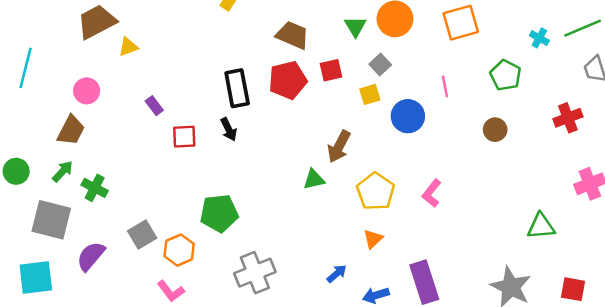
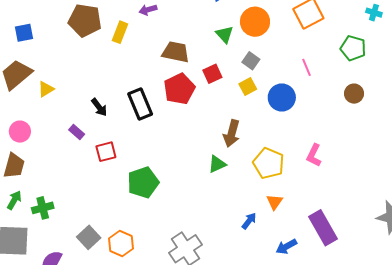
black arrow: (229, 129) -> (99, 107), moved
green cross: (95, 188) -> (43, 208), turned -30
green pentagon: (219, 213) -> (143, 182), moved
blue arrow: (337, 274) -> (249, 221), moved

